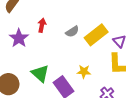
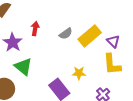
green triangle: (40, 73) -> (23, 67), moved

